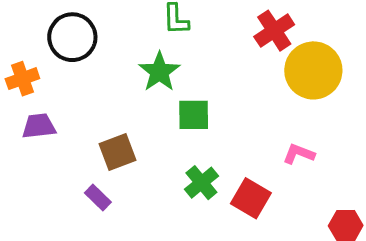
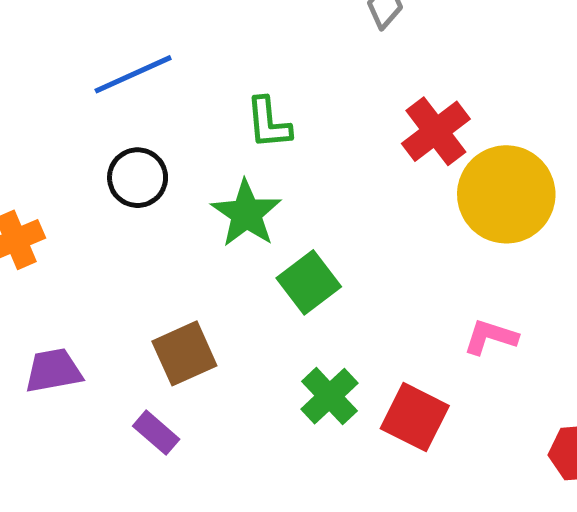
black circle: (72, 37) -> (138, 178), moved, size x0.7
green square: (194, 115) -> (309, 282), turned -33
purple trapezoid: (39, 126) -> (53, 371), moved

